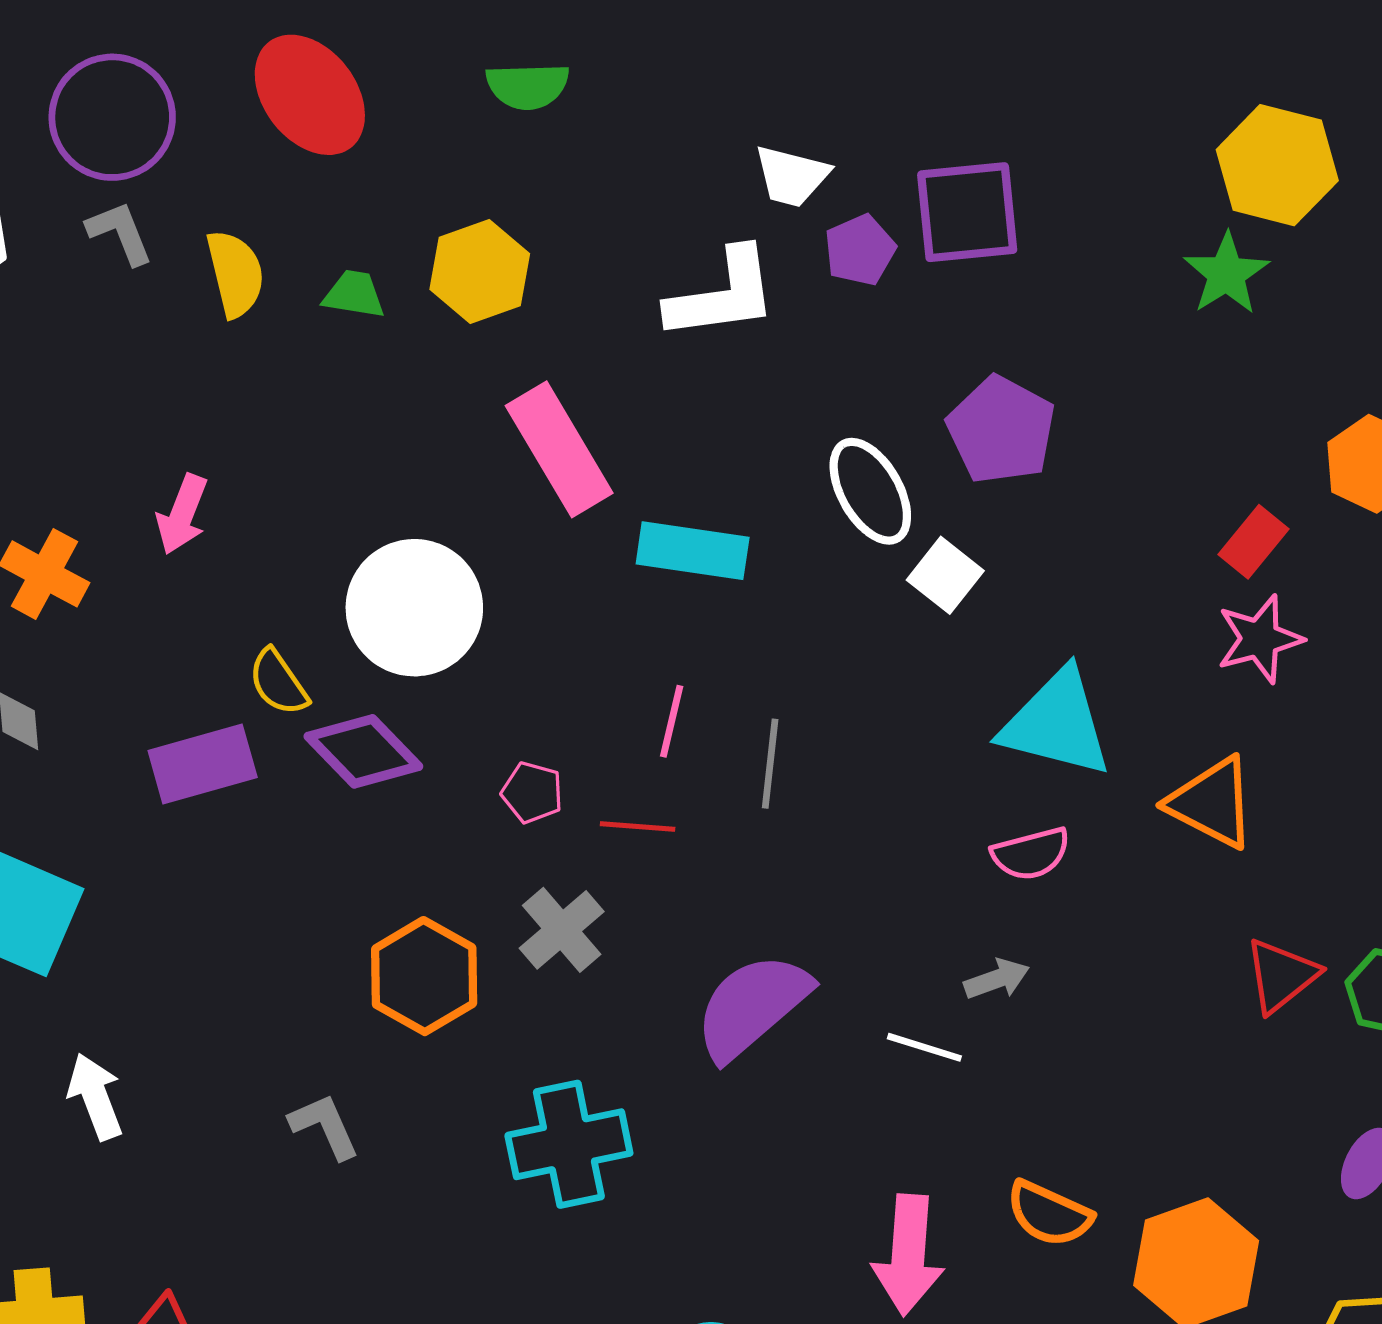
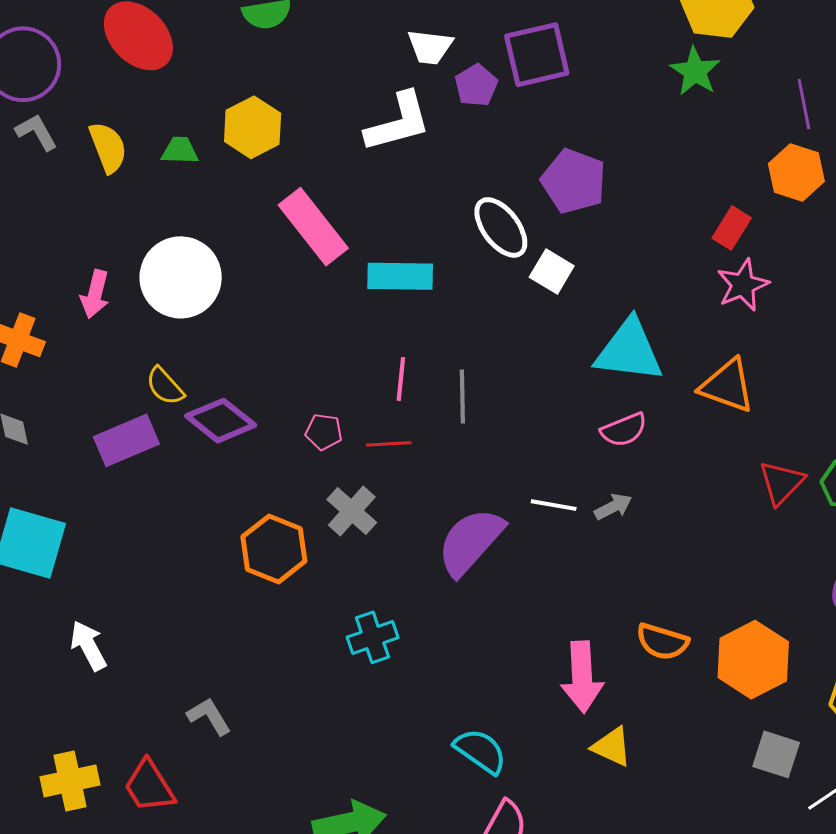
white circle: (414, 608) -> (181, 277), moved
white line: (924, 1047) -> (554, 505), moved
gray L-shape: (325, 1126) -> (209, 716), moved
cyan cross: (569, 1144) -> (373, 637), size x0.7

